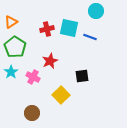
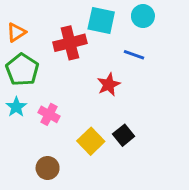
cyan square: (69, 28) -> (101, 20), moved
red cross: (47, 29) -> (70, 43), size x1.5
red star: (50, 61) -> (109, 85), moved
black square: (82, 76) -> (124, 135), moved, turned -32

